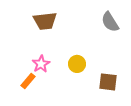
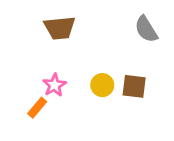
brown square: (108, 82) -> (134, 86), moved

